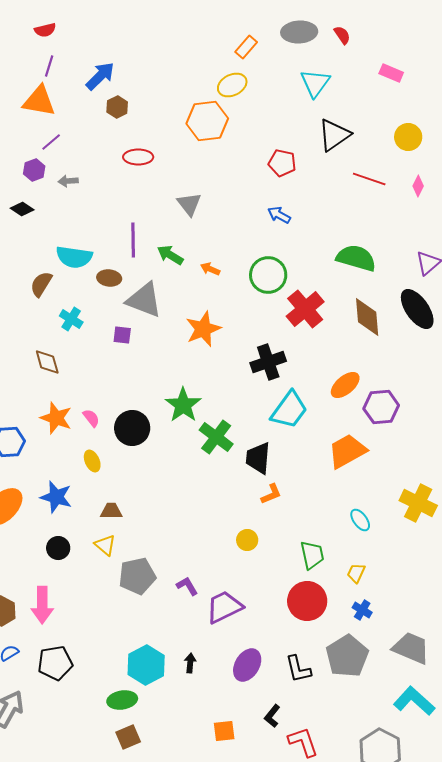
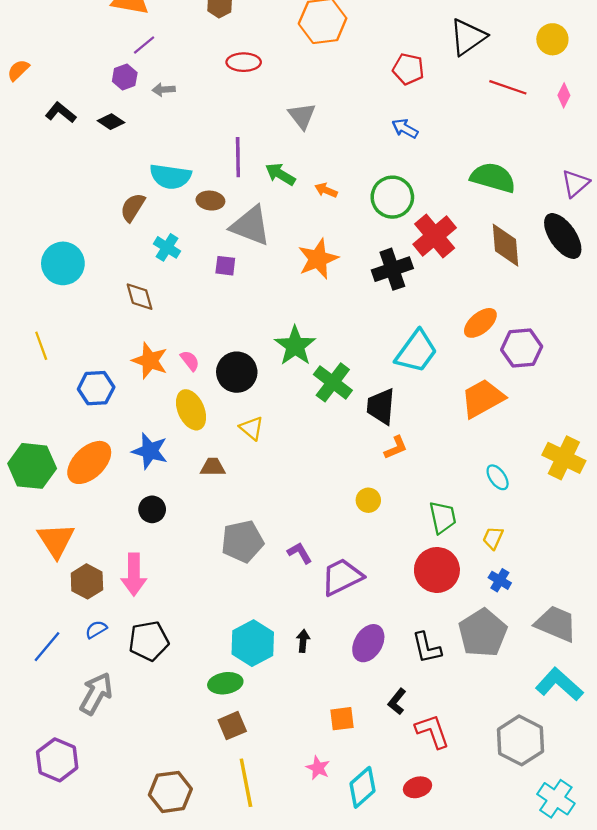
black cross: (268, 362) -> (392, 269), moved
yellow ellipse: (92, 461) -> (191, 410), size x1.6
yellow triangle: (105, 545) -> (252, 428), moved

